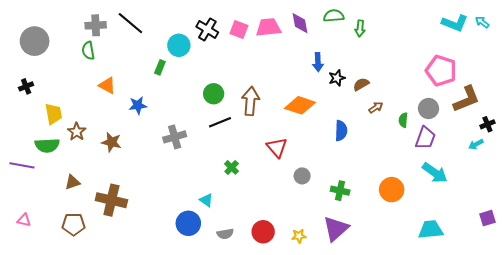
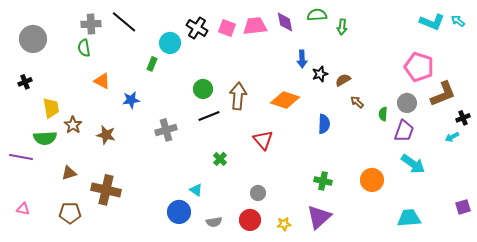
brown arrow: (376, 107) -> (357, 102), turned -104
gray circle: (302, 176) -> (258, 193), moved

